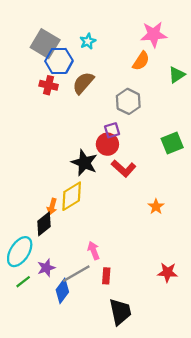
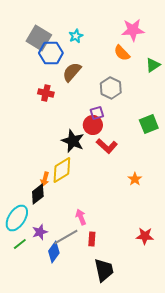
orange semicircle: (141, 61) -> (122, 53), turned 102
red cross: (49, 85) -> (46, 93), moved

